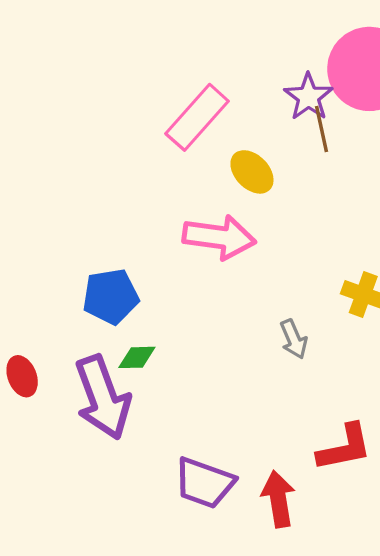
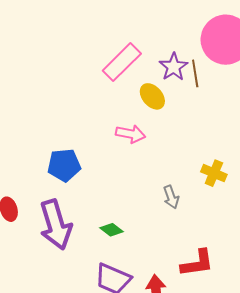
purple star: (308, 97) -> (174, 67), moved
pink arrow: (219, 237) -> (131, 134), size x0.7
green diamond: (137, 357) -> (111, 230), moved, turned 35

